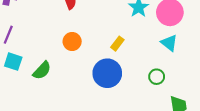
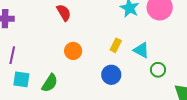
cyan triangle: (169, 43) -> (141, 50), moved
blue circle: (107, 73) -> (111, 75), size x0.7

